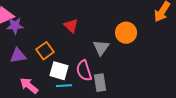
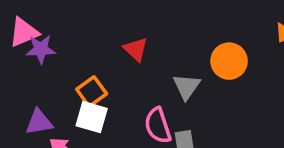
purple triangle: (18, 56) -> (39, 122), moved
white square: (59, 71) -> (92, 117), moved

